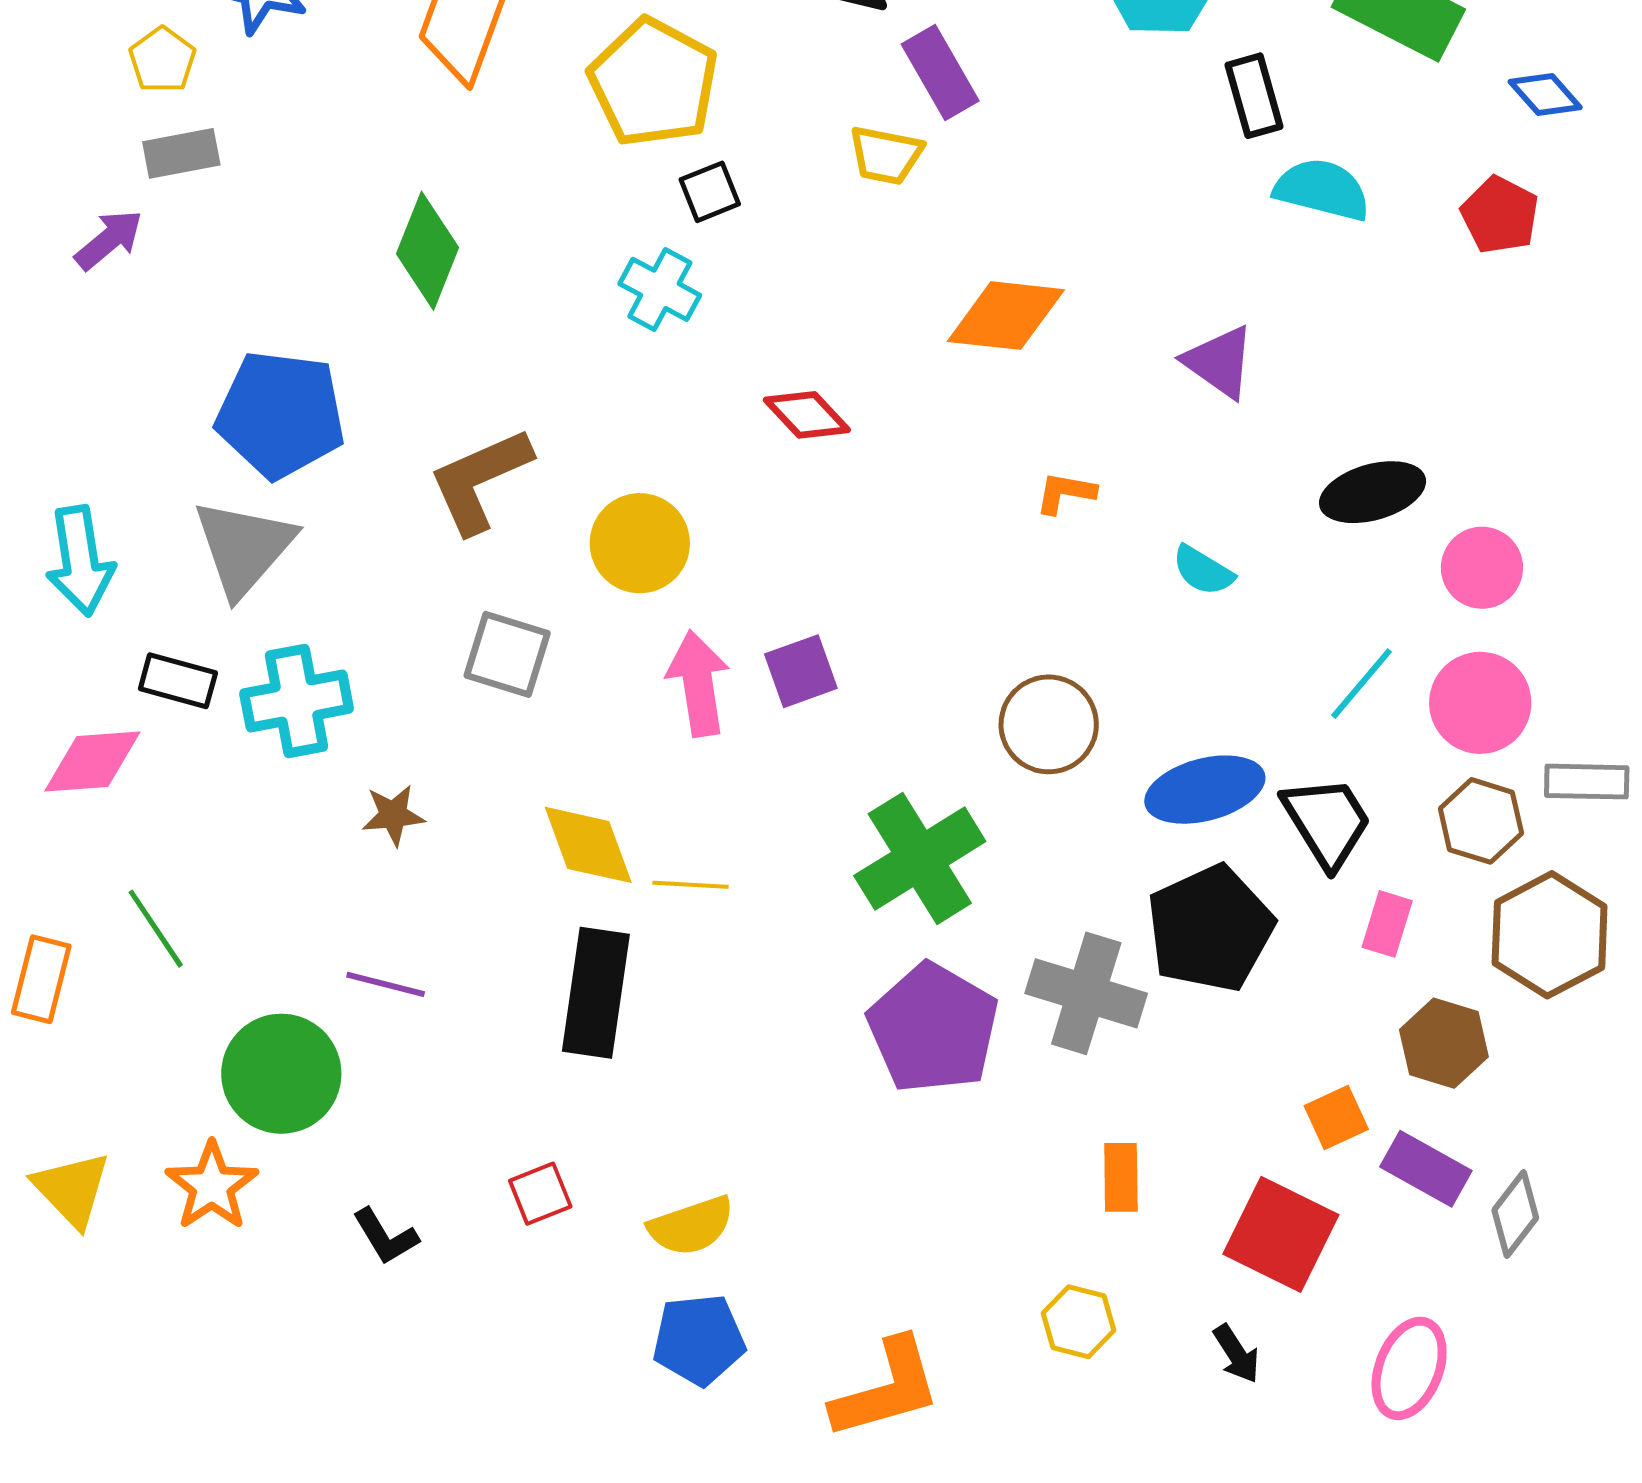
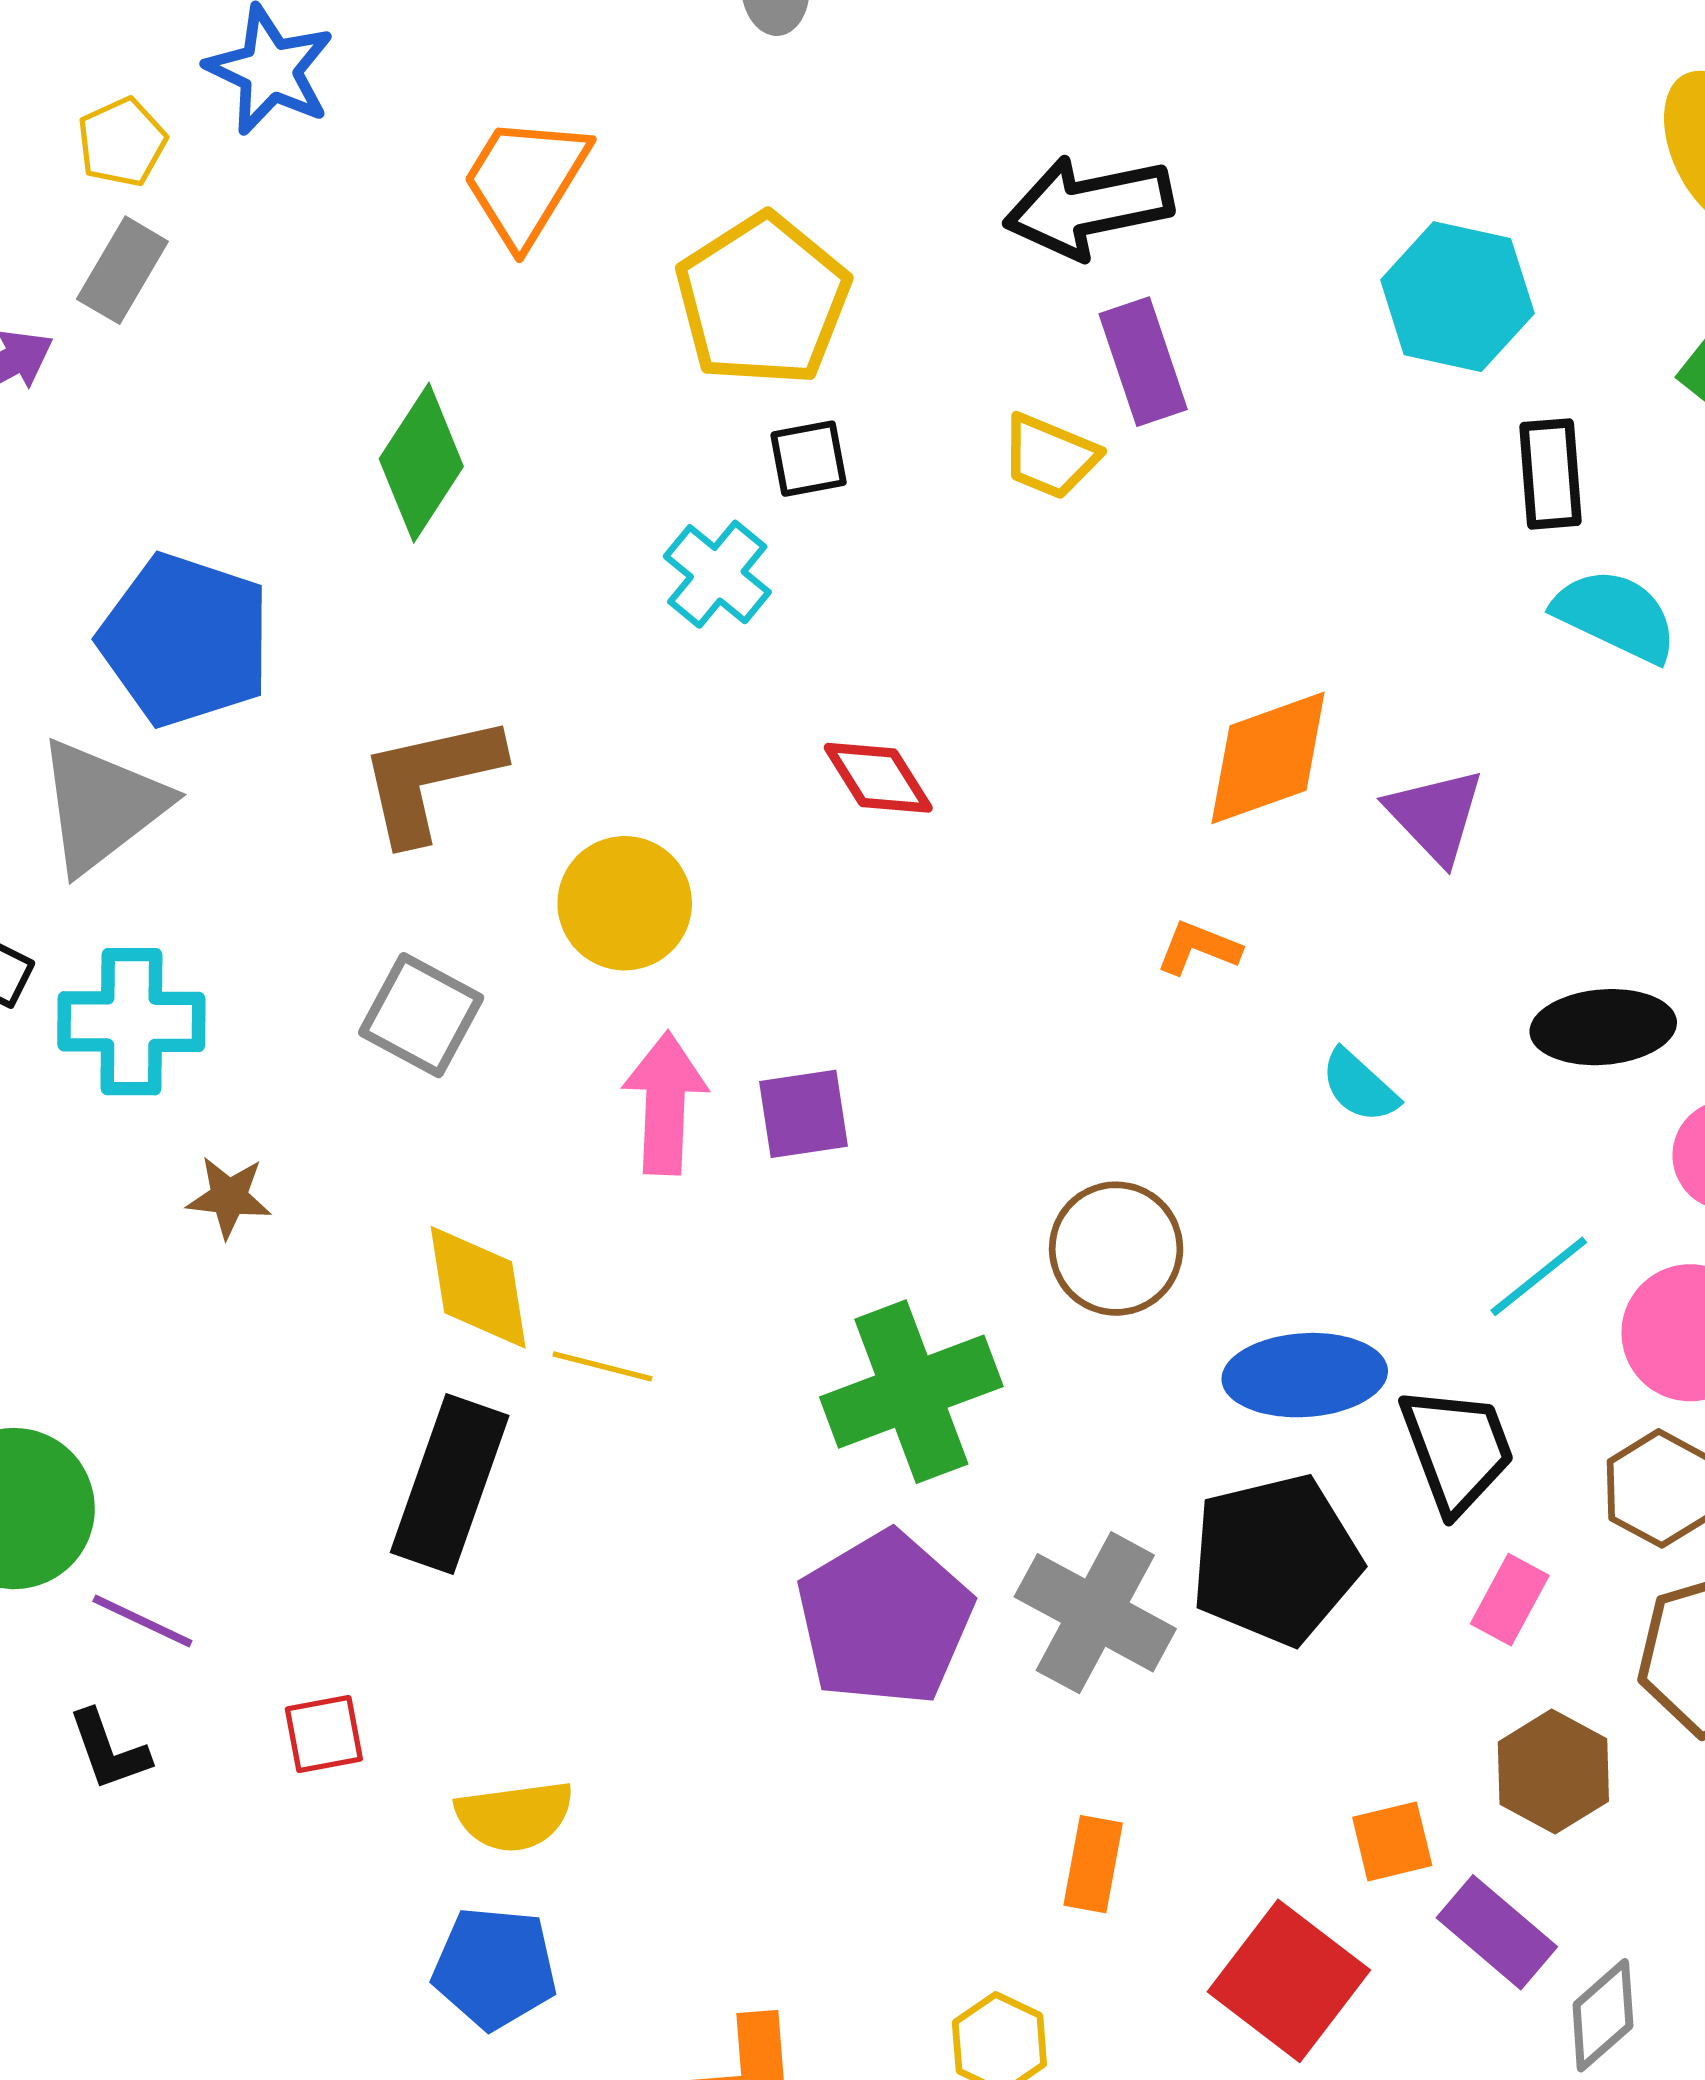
gray rectangle: (181, 153) -> (122, 270), turned -60
orange diamond: (1006, 316) -> (1268, 758), moved, turned -37
purple line: (386, 984) -> (142, 1621), moved

